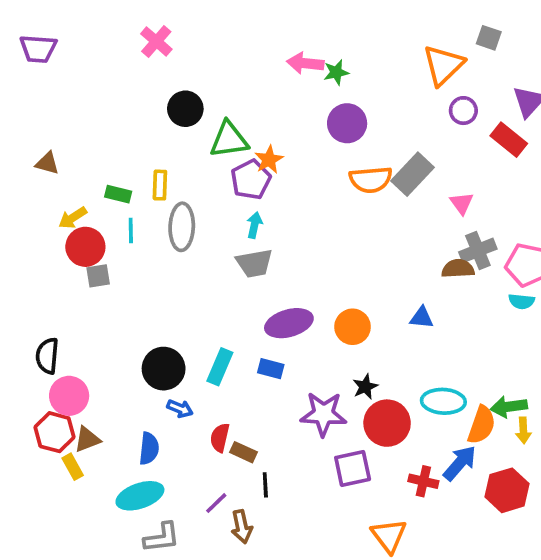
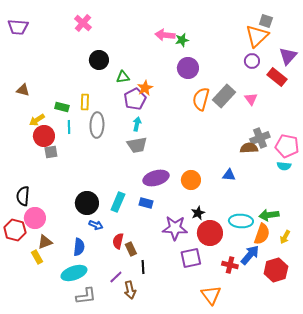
orange triangle: (443, 65) -> (257, 36), moved
green triangle: (229, 140) -> (123, 77), size x0.6
orange semicircle: (371, 180) -> (201, 99), turned 110
pink triangle: (462, 203) -> (251, 99), moved
green arrow: (509, 407) -> (269, 215), moved
yellow arrow: (523, 430) -> (285, 237), turned 32
red hexagon: (55, 432) -> (15, 230), moved
brown rectangle: (243, 452) -> (131, 249), turned 40

